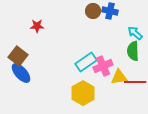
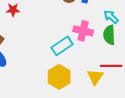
pink cross: (103, 66) -> (83, 31), moved, turned 36
yellow triangle: (119, 77) -> (95, 77), moved, turned -48

